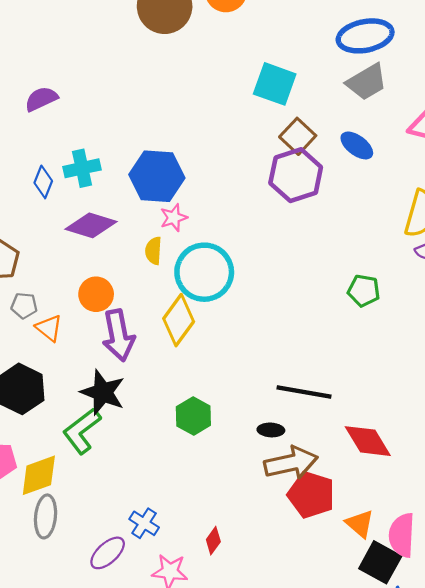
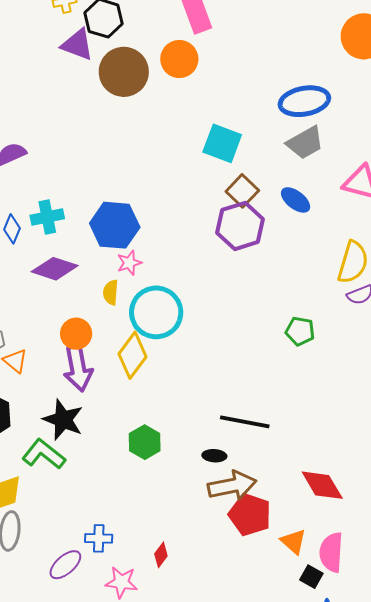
orange circle: (96, 294) -> (76, 334), moved
green L-shape: (82, 431) -> (44, 454), turned 75
red diamond: (368, 441) -> (322, 485), moved
blue cross: (144, 523) -> (99, 538), turned -32
black square: (380, 562) -> (311, 577), size x0.6

